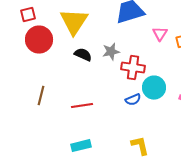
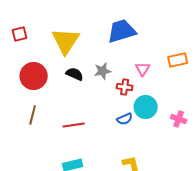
pink triangle: (160, 34) -> (143, 69), moved
red circle: (39, 40) -> (34, 76), moved
red cross: (133, 68) -> (125, 87), size x0.7

